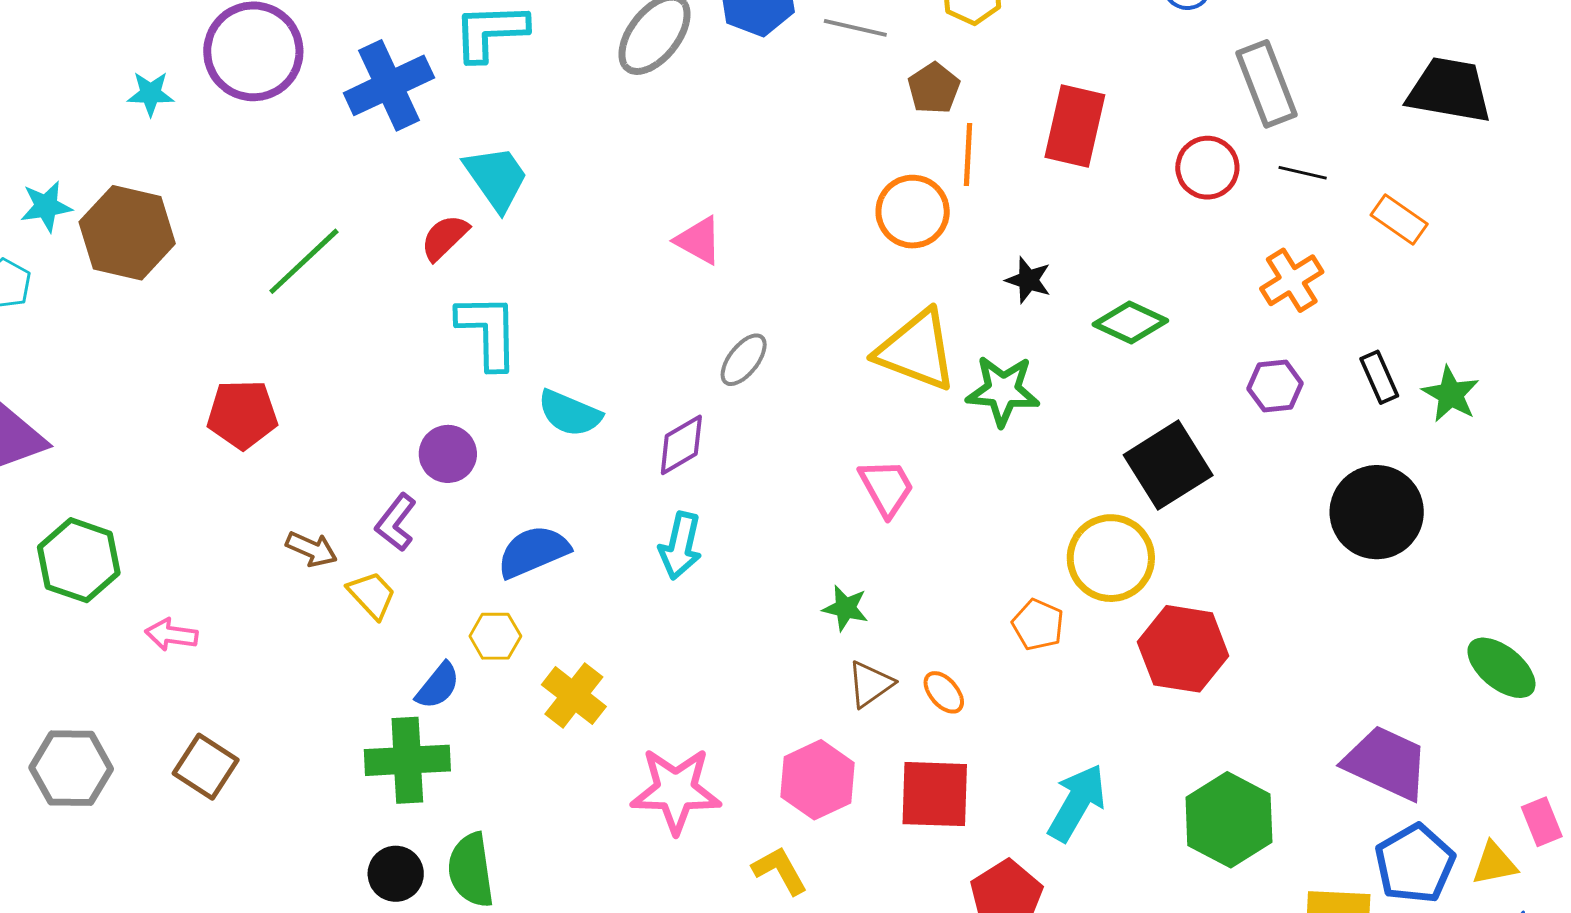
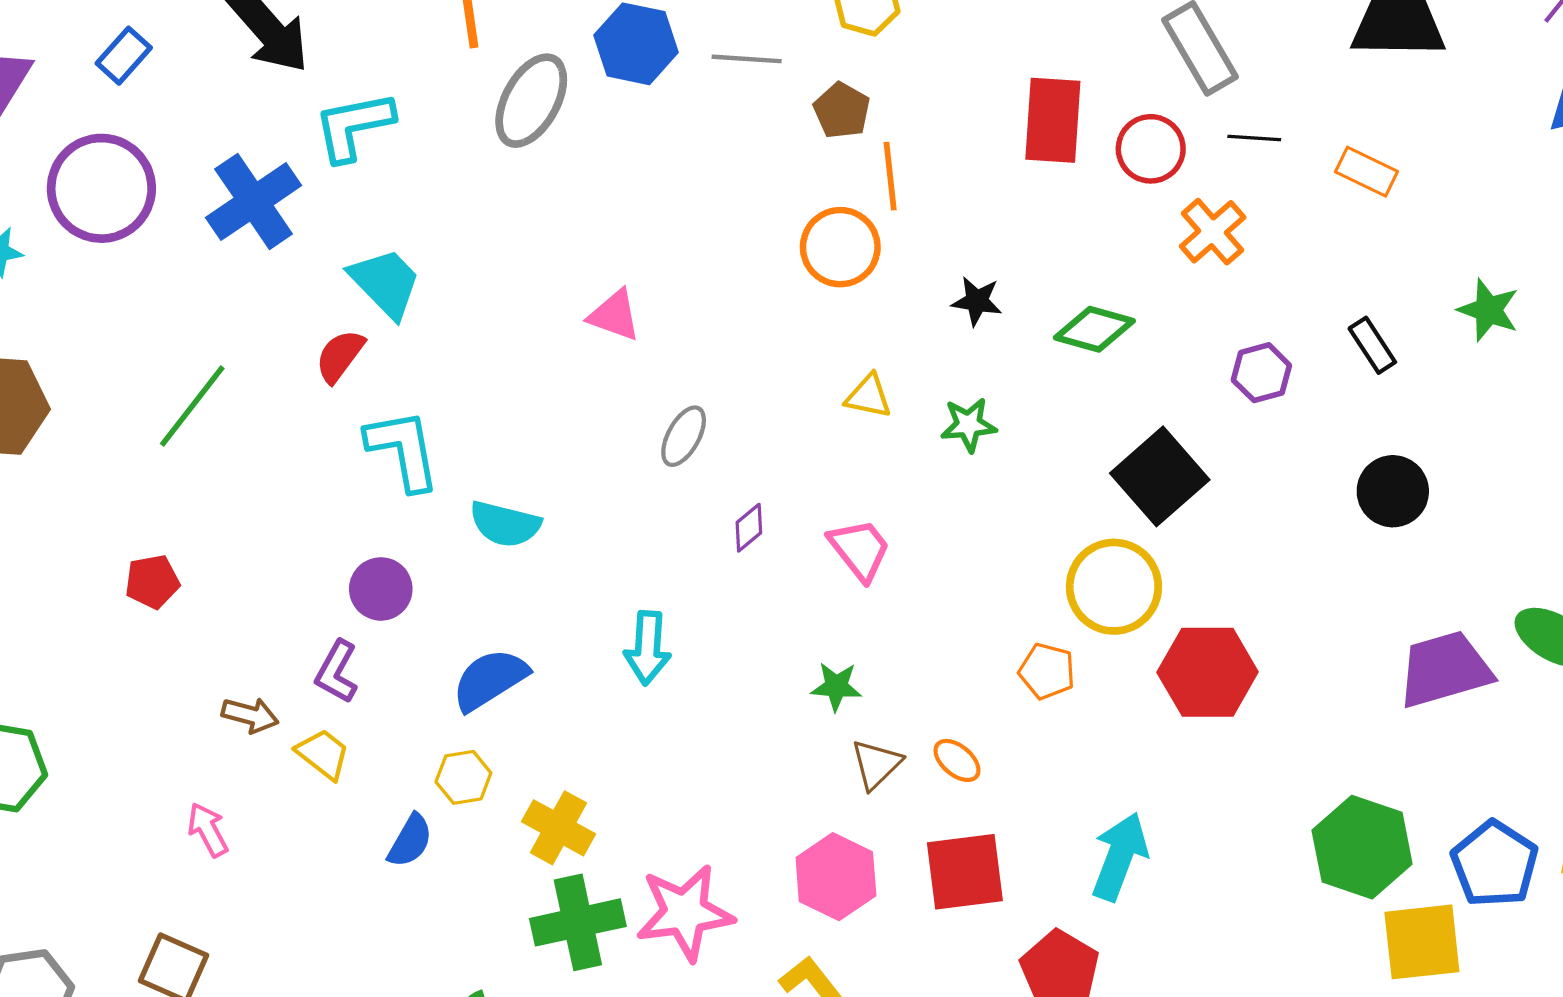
red rectangle: (1075, 126) -> (1053, 120), moved
orange cross: (1292, 280) -> (1213, 232), moved
yellow triangle: (917, 350) -> (869, 396), size x0.5
green star: (1003, 391) -> (969, 425), size x0.7
green star: (1451, 394) -> (1488, 310), moved
red pentagon: (242, 414) -> (152, 582), size x0.7
purple diamond: (681, 445) -> (749, 528), moved, size x0.7
black circle: (1377, 512) -> (1393, 491), size x0.7
pink arrow: (171, 635) -> (208, 830), moved, turned 63
green cross: (407, 760) -> (578, 922), moved
purple trapezoid: (1386, 763) -> (1445, 669), moved, turned -32
green hexagon: (1229, 820) -> (1362, 847), moved

